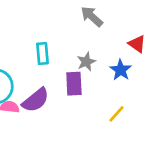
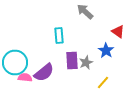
cyan rectangle: (42, 53) -> (59, 36), moved
gray star: (86, 62) -> (86, 62), moved

